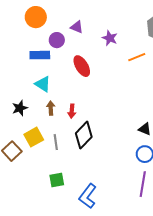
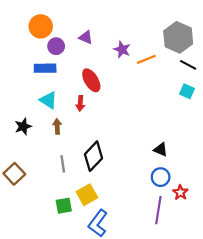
purple circle: (57, 40) -> (56, 46), moved
orange line: (137, 57) -> (146, 59), moved
red arrow: (72, 111) -> (80, 103), moved
yellow square: (34, 137) -> (87, 195), moved

